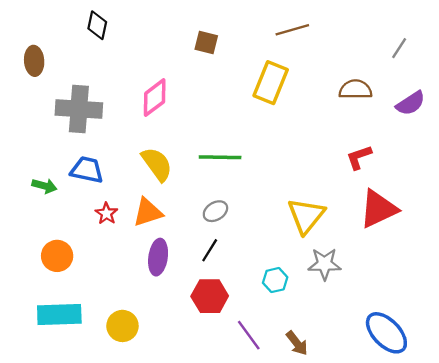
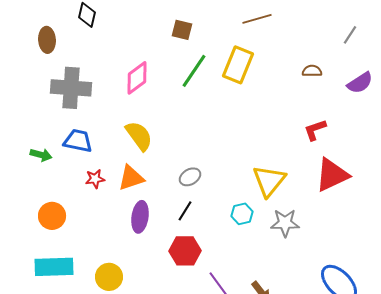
brown ellipse: (34, 61) -> (47, 40), moved
brown semicircle: (355, 90) -> (312, 71), size x0.7
green line: (220, 157) -> (194, 71), moved, turned -57
red star: (106, 213) -> (95, 179), turned 30
cyan hexagon: (275, 280) -> (242, 214), moved

